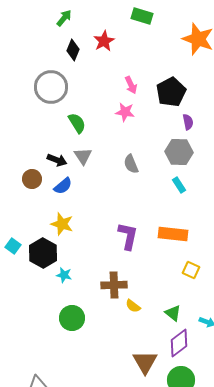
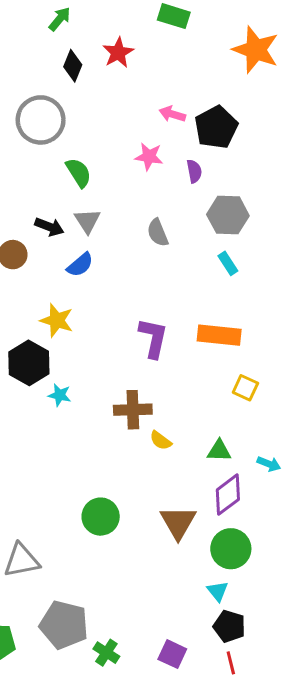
pink arrow: (131, 85) -> (172, 114), moved, turned 132
purple semicircle: (188, 122) -> (194, 171), moved
blue semicircle: (63, 186) -> (80, 265), moved
green triangle: (173, 313) -> (219, 451), turned -36
green circle: (72, 318) -> (101, 517), moved

